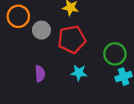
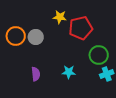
orange circle: (18, 16) -> (16, 36), moved
red pentagon: (72, 39) -> (81, 28), moved

